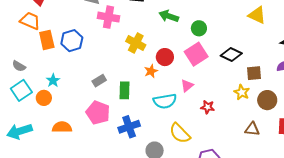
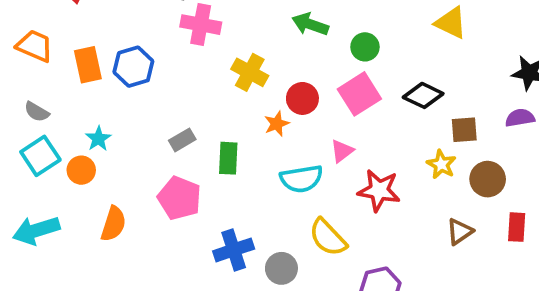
yellow triangle: (257, 15) -> (451, 23), moved
orange trapezoid: (30, 21) -> (35, 46), moved
red star: (208, 107) -> (379, 190), size x1.6
orange semicircle: (62, 127) -> (113, 224), turned 108
blue cross: (129, 127) -> (234, 250), moved
brown triangle: (252, 129) -> (460, 232), turned -42

